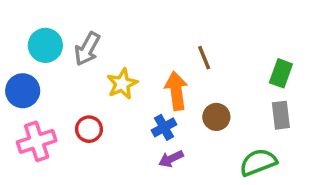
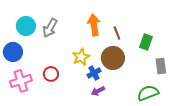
green rectangle: (281, 73) -> (146, 42), moved
yellow star: (122, 84) -> (81, 57), moved
orange arrow: (176, 91) -> (94, 25), moved
brown circle: (216, 117) -> (113, 58), moved, size x1.5

